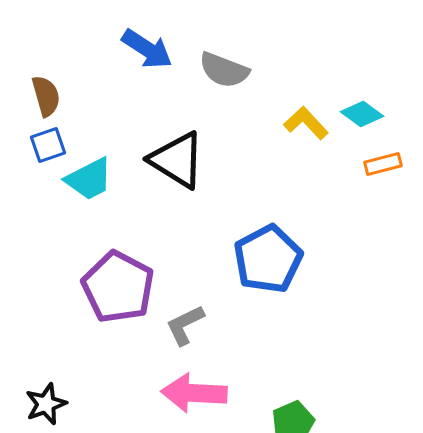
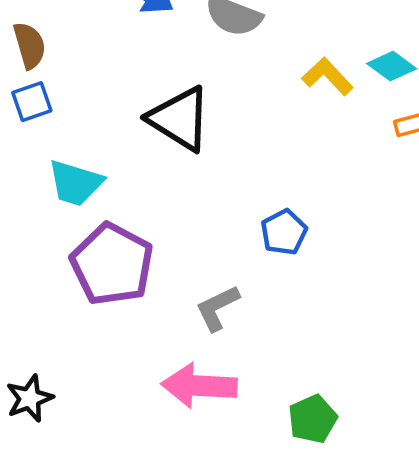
cyan trapezoid: (89, 179) -> (75, 183), moved, turned 44
blue pentagon: (268, 259) -> (284, 232), size x0.6
gray L-shape: (185, 325) -> (217, 308), moved

